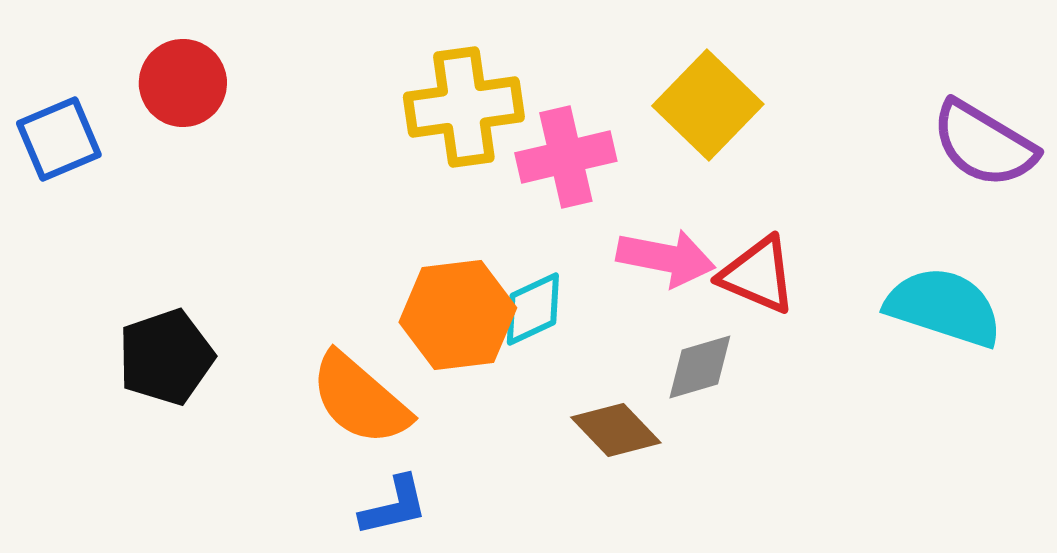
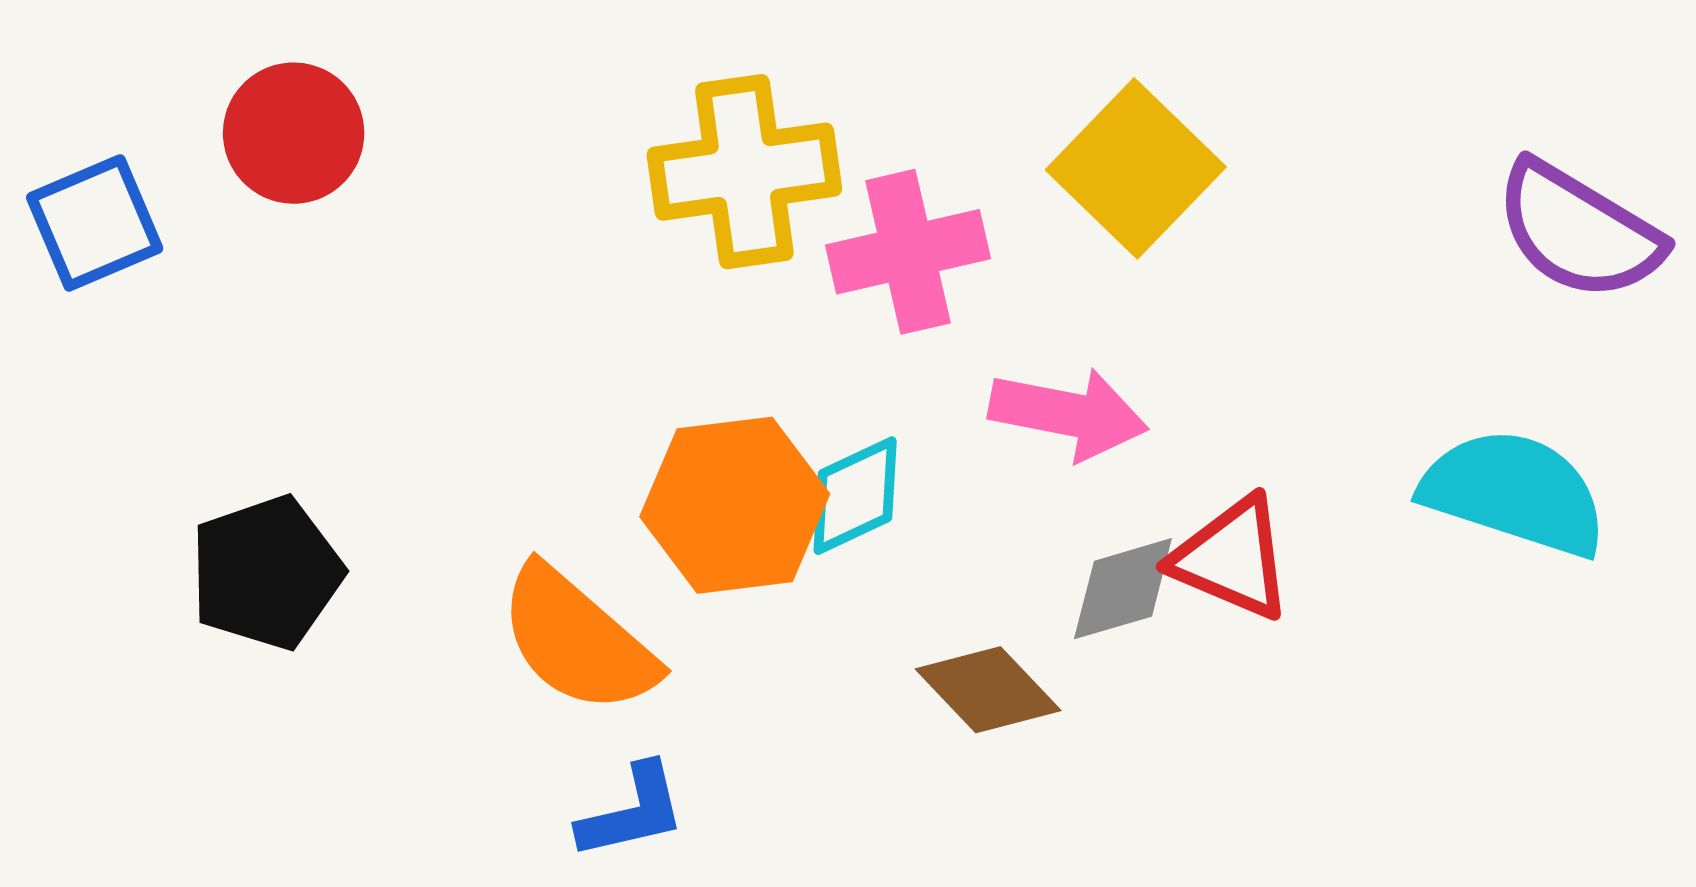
red triangle: (758, 275) -> (1232, 558), moved

